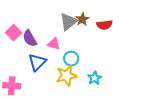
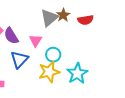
pink triangle: (54, 44) -> (35, 41), turned 48
cyan star: (95, 78) -> (77, 73), size x1.5

